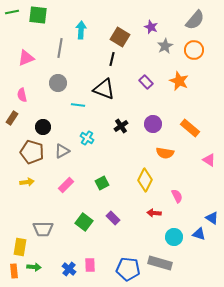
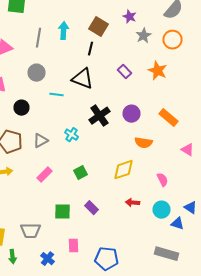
cyan arrow: (81, 30) -> (64, 31), moved
black cross: (121, 126) -> (100, 116), size x1.5
black circle: (43, 127) -> (22, 108), moved
cyan cross: (87, 138) -> (72, 135), moved
yellow diamond: (145, 180) -> (124, 170), turned 45
pink semicircle: (177, 196) -> (162, 180), moved
green square: (84, 222) -> (62, 212), turned -36
gray trapezoid: (43, 229) -> (30, 231), moved
cyan circle: (174, 237) -> (162, 210), moved
gray rectangle: (160, 263) -> (166, 254), moved
pink rectangle: (90, 265) -> (74, 246), moved
green arrow: (34, 267) -> (12, 257), turned 80

